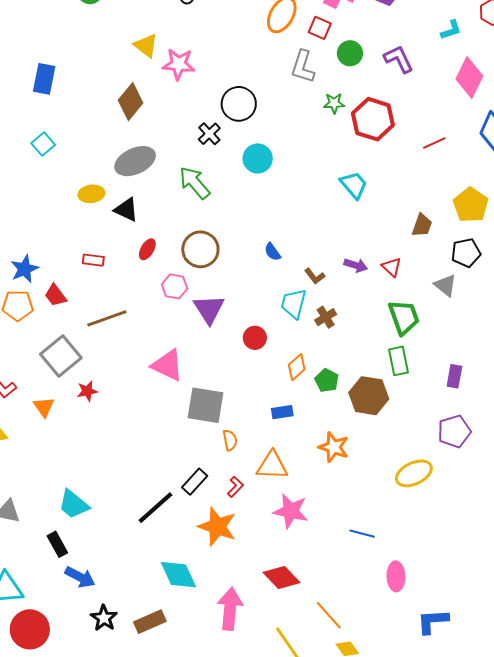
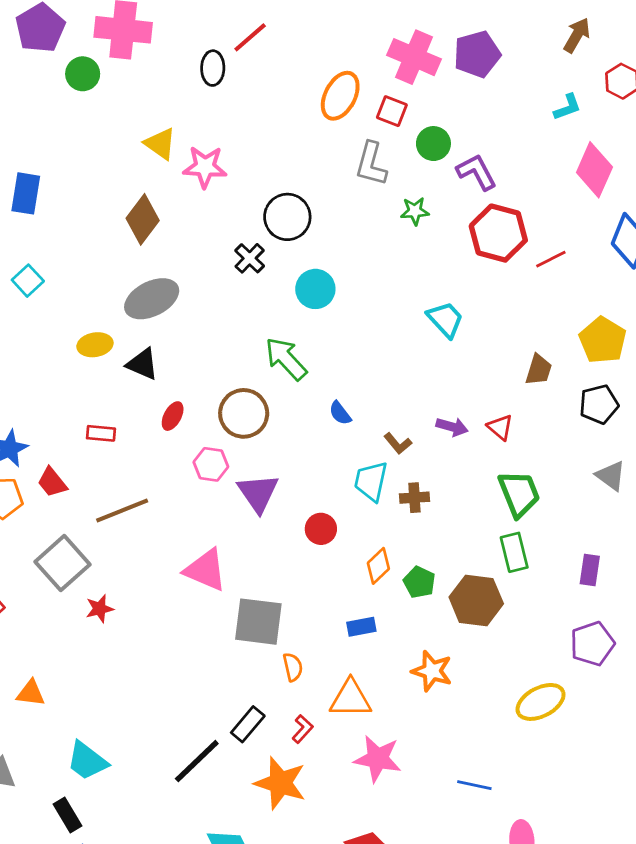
purple L-shape: (399, 59) -> (477, 172), moved
red hexagon: (373, 119) -> (498, 233), moved
green arrow: (195, 183) -> (286, 359), moved
gray triangle: (445, 285) -> (611, 476), moved
brown cross: (326, 317) -> (414, 498), turned 30
orange triangle: (44, 407) -> (31, 693), moved, turned -45

